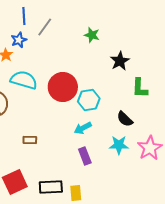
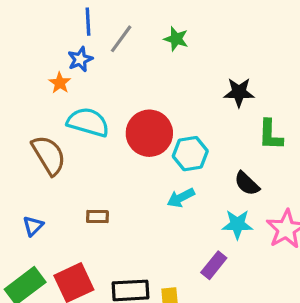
green star: (92, 35) -> (176, 39), moved
black star: (120, 61) -> (239, 92), turned 30
purple rectangle: (85, 156) -> (214, 265), moved, turned 60

